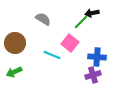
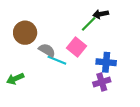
gray semicircle: (43, 19) -> (47, 50), moved
brown circle: (15, 43) -> (25, 33), moved

